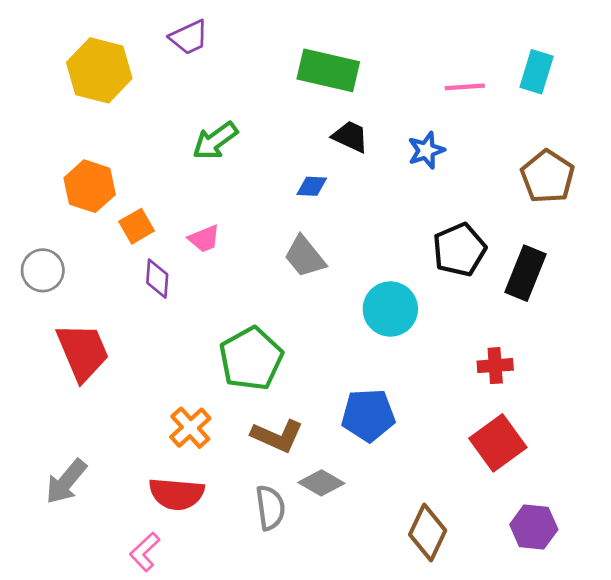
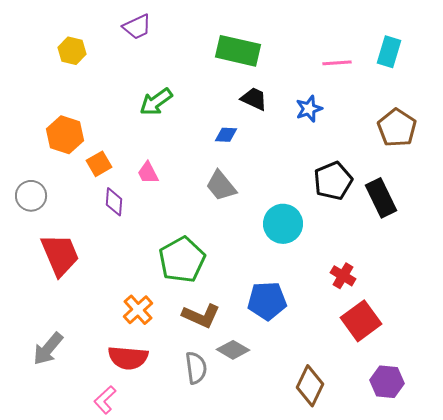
yellow hexagon: (99, 70) -> (72, 51), size x0.6
pink trapezoid: (204, 239) -> (148, 173), turned 85
black rectangle: (526, 273) -> (381, 198), turned -48
red cross: (495, 366) -> (343, 276), moved, turned 35

